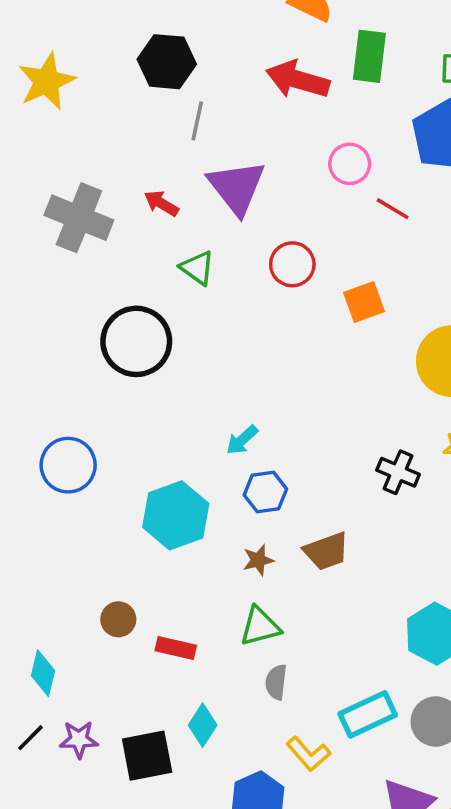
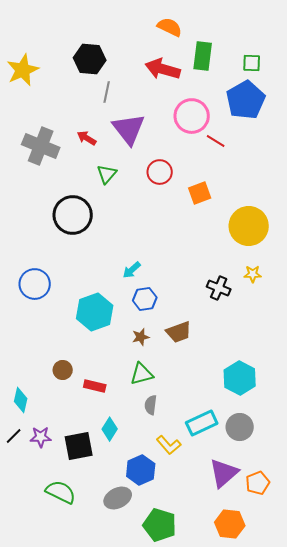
pink circle: (350, 164) -> (192, 116), size x1.5
green triangle: (197, 268) -> (107, 174), turned 35

